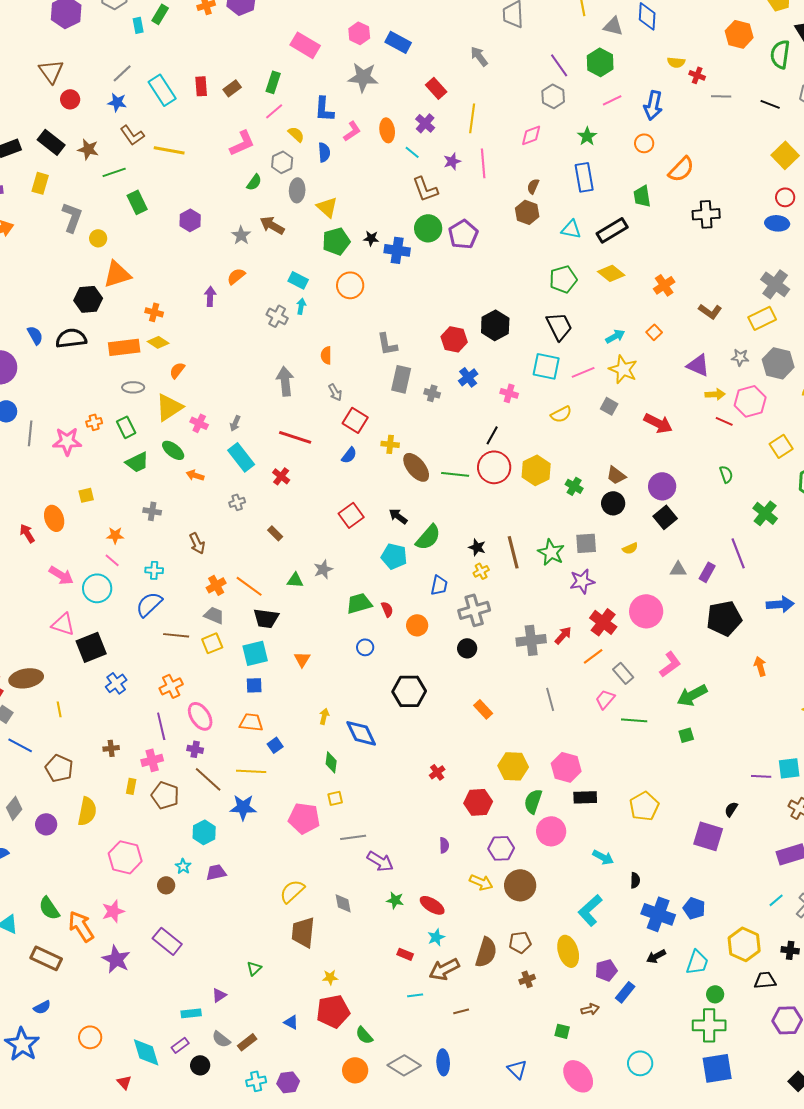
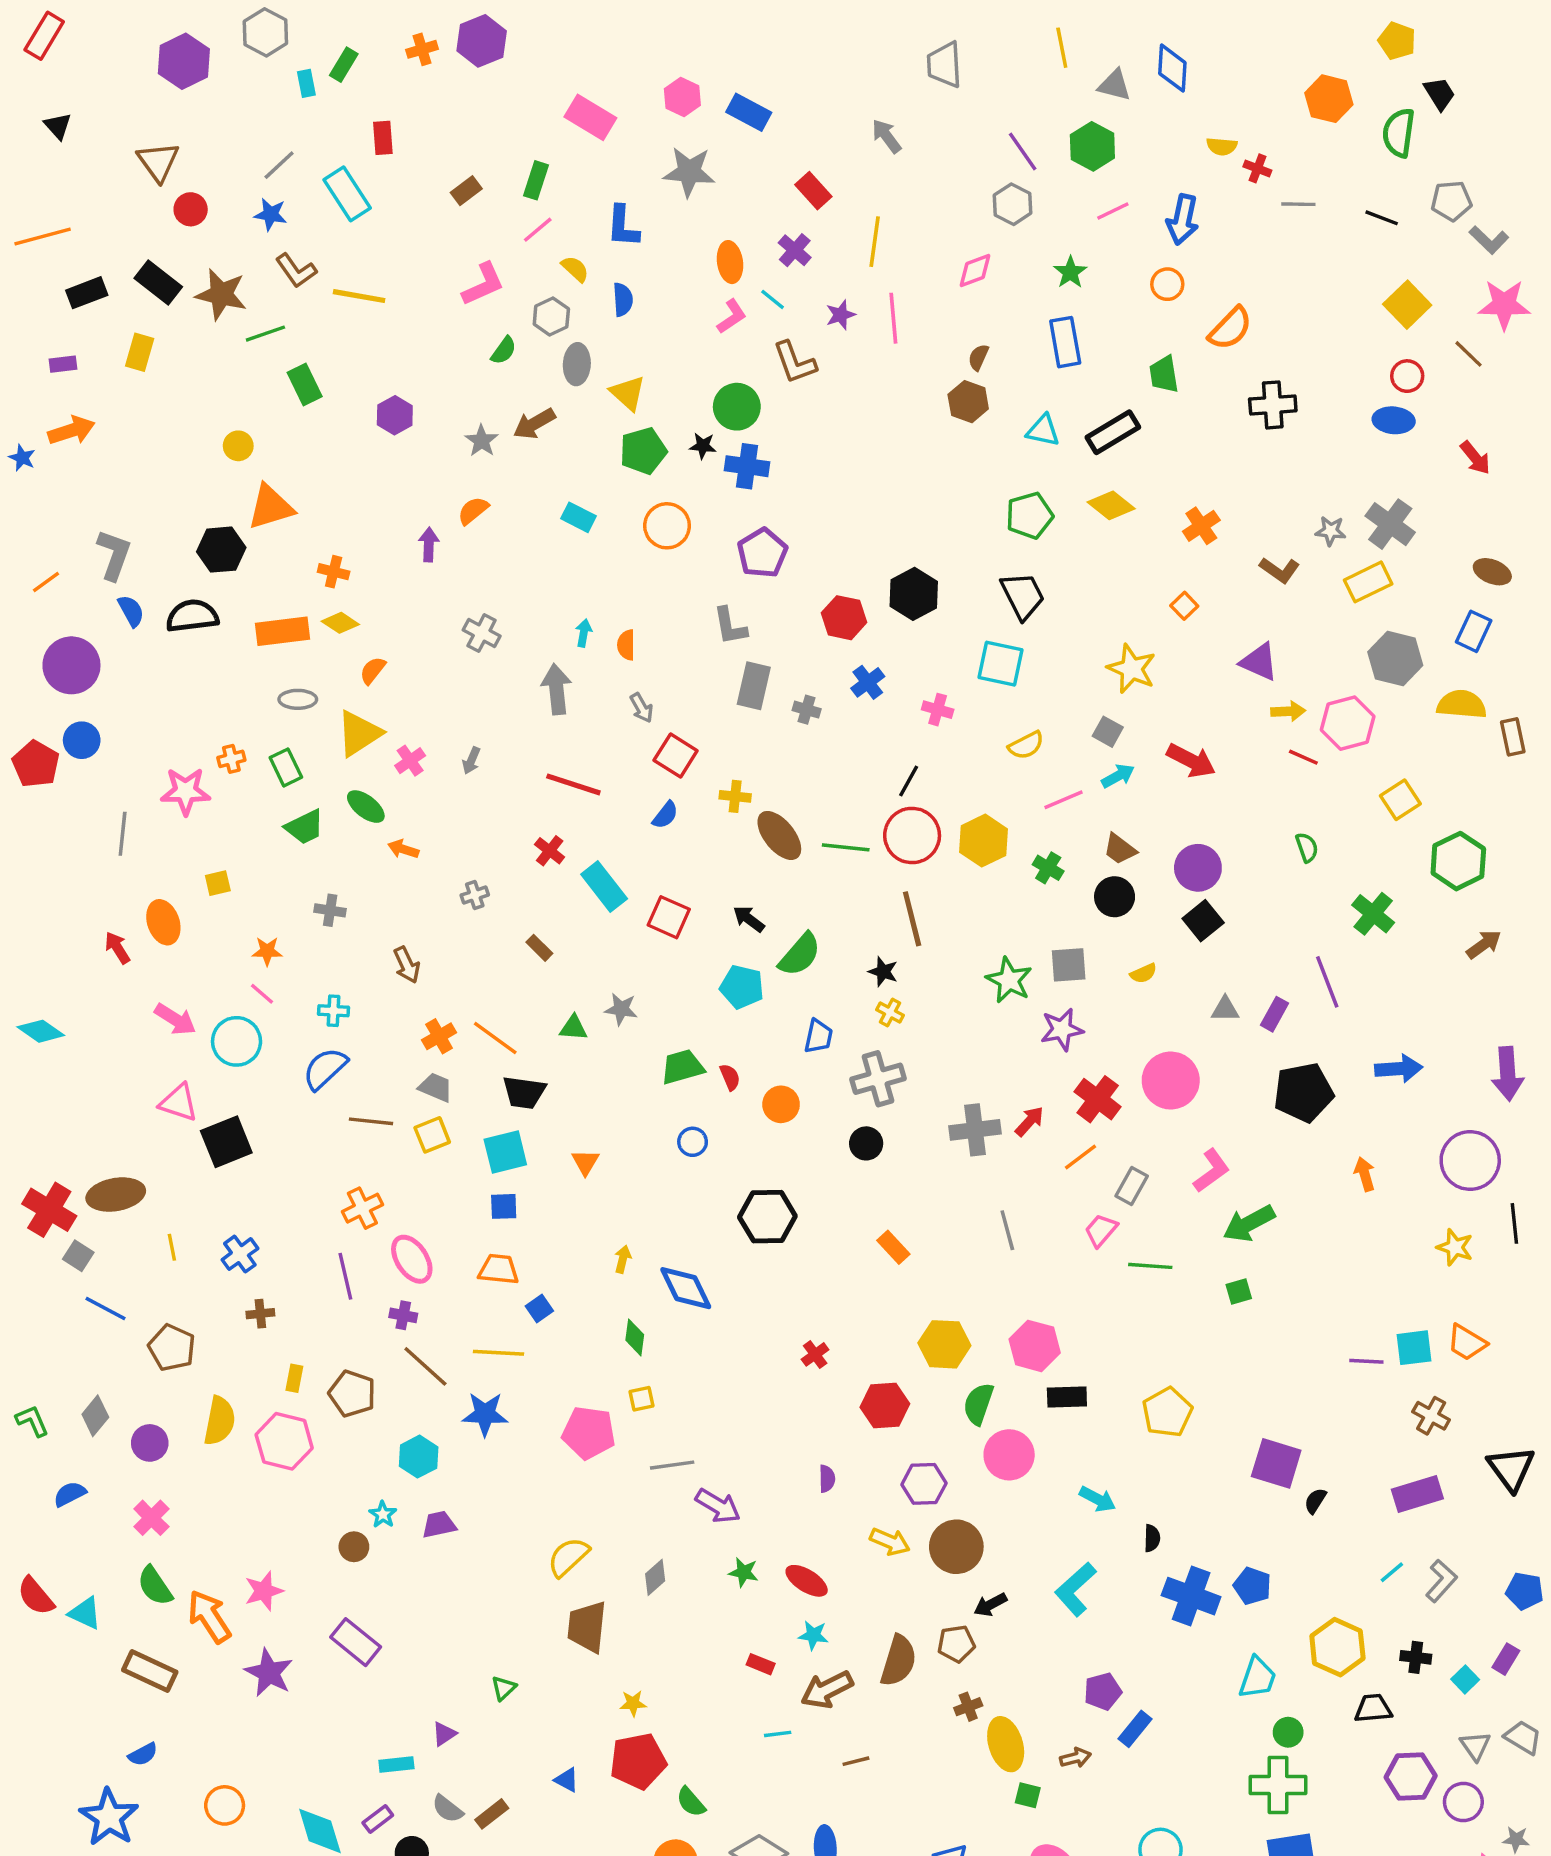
red rectangle: (201, 86) -> (383, 138), moved
pink L-shape: (352, 131) -> (732, 316), moved
brown star: (88, 149) -> (221, 294), size x1.4
gray L-shape: (72, 217) -> (114, 555), moved
brown arrow: (272, 225) -> (534, 424), turned -60
green circle: (428, 228) -> (737, 407), moved
purple pentagon: (463, 234) -> (762, 553), moved
cyan arrow: (301, 306) -> (584, 633), moved
gray cross: (277, 316) -> (482, 633), moved
cyan arrow: (615, 336) -> (1118, 776), moved
gray star: (740, 357) -> (1331, 531), moved
pink line: (583, 372) -> (1063, 800), moved
pink cross: (199, 423) -> (410, 761), turned 30
gray line: (30, 433) -> (123, 834), moved
cyan rectangle: (241, 457) -> (604, 887), moved
red square: (351, 515) -> (669, 917), turned -30
brown line: (513, 552) -> (912, 919), moved
gray star: (323, 569) -> (621, 1009), turned 30
yellow cross: (481, 571) -> (890, 1012), turned -35
gray rectangle: (623, 673) -> (1132, 1186), turned 70
blue cross: (116, 683) -> (240, 1254), moved
pink cross: (152, 760) -> (151, 1518), moved, turned -30
black semicircle: (731, 809) -> (1315, 1501), moved
pink hexagon: (125, 857) -> (284, 1441), moved
gray diamond: (343, 903) -> (655, 1577), turned 60
cyan star: (436, 937) -> (813, 1635), turned 30
yellow ellipse: (568, 951) -> (1006, 1744), moved
black arrow: (656, 956) -> (990, 1605), moved

